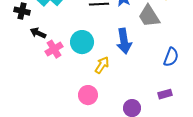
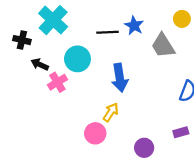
blue arrow: (124, 41) -> (120, 78), moved
cyan circle: (82, 42) -> (77, 59), moved
yellow arrow: (102, 65) -> (111, 112), moved

